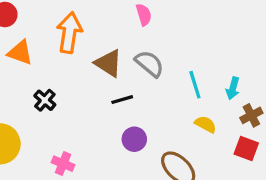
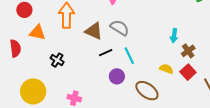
cyan line: (195, 85) -> (129, 56), moved
yellow semicircle: (206, 124) -> (166, 69), moved
red square: (246, 148) -> (188, 72), turned 35

